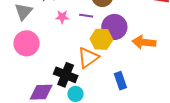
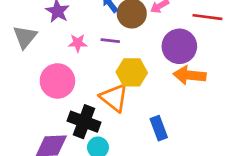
purple circle: (114, 27) -> (179, 46), moved
pink circle: (27, 43) -> (57, 81), moved
orange triangle: (88, 58) -> (114, 98), turned -45

